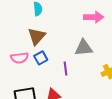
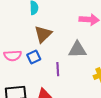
brown triangle: (37, 36) -> (43, 34), moved

